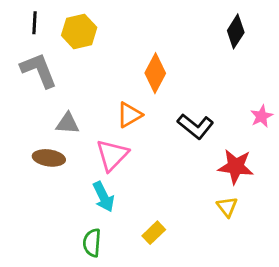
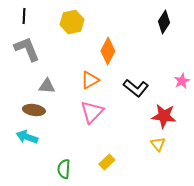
yellow hexagon: (79, 31) -> (72, 22), moved
pink triangle: (112, 155) -> (92, 112), moved
cyan arrow: (103, 197) -> (27, 137), moved, turned 135

